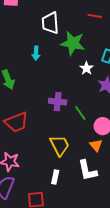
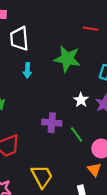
white trapezoid: (50, 23) -> (19, 39), moved
white star: (86, 68) -> (81, 100), moved
yellow trapezoid: (60, 145) -> (42, 176), moved

